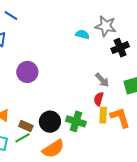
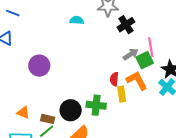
cyan semicircle: (82, 34) -> (77, 20), moved
gray arrow: (102, 80) -> (131, 54), moved, turned -70
orange L-shape: (120, 118) -> (137, 81), moved

